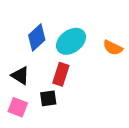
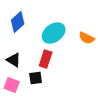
blue diamond: (37, 38) -> (18, 22), moved

